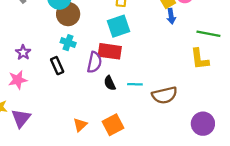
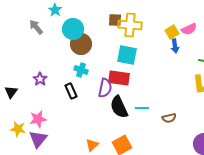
cyan square: (118, 26) -> (127, 55), turned 30
pink star: (18, 80) -> (38, 119), moved
black semicircle: (110, 83) -> (119, 107), size x1.6
brown semicircle: (165, 95) -> (169, 118), size x0.6

